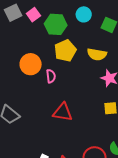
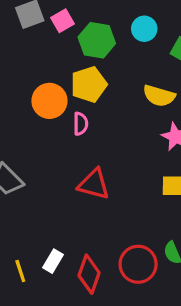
yellow pentagon: (65, 51) -> (89, 84), moved

